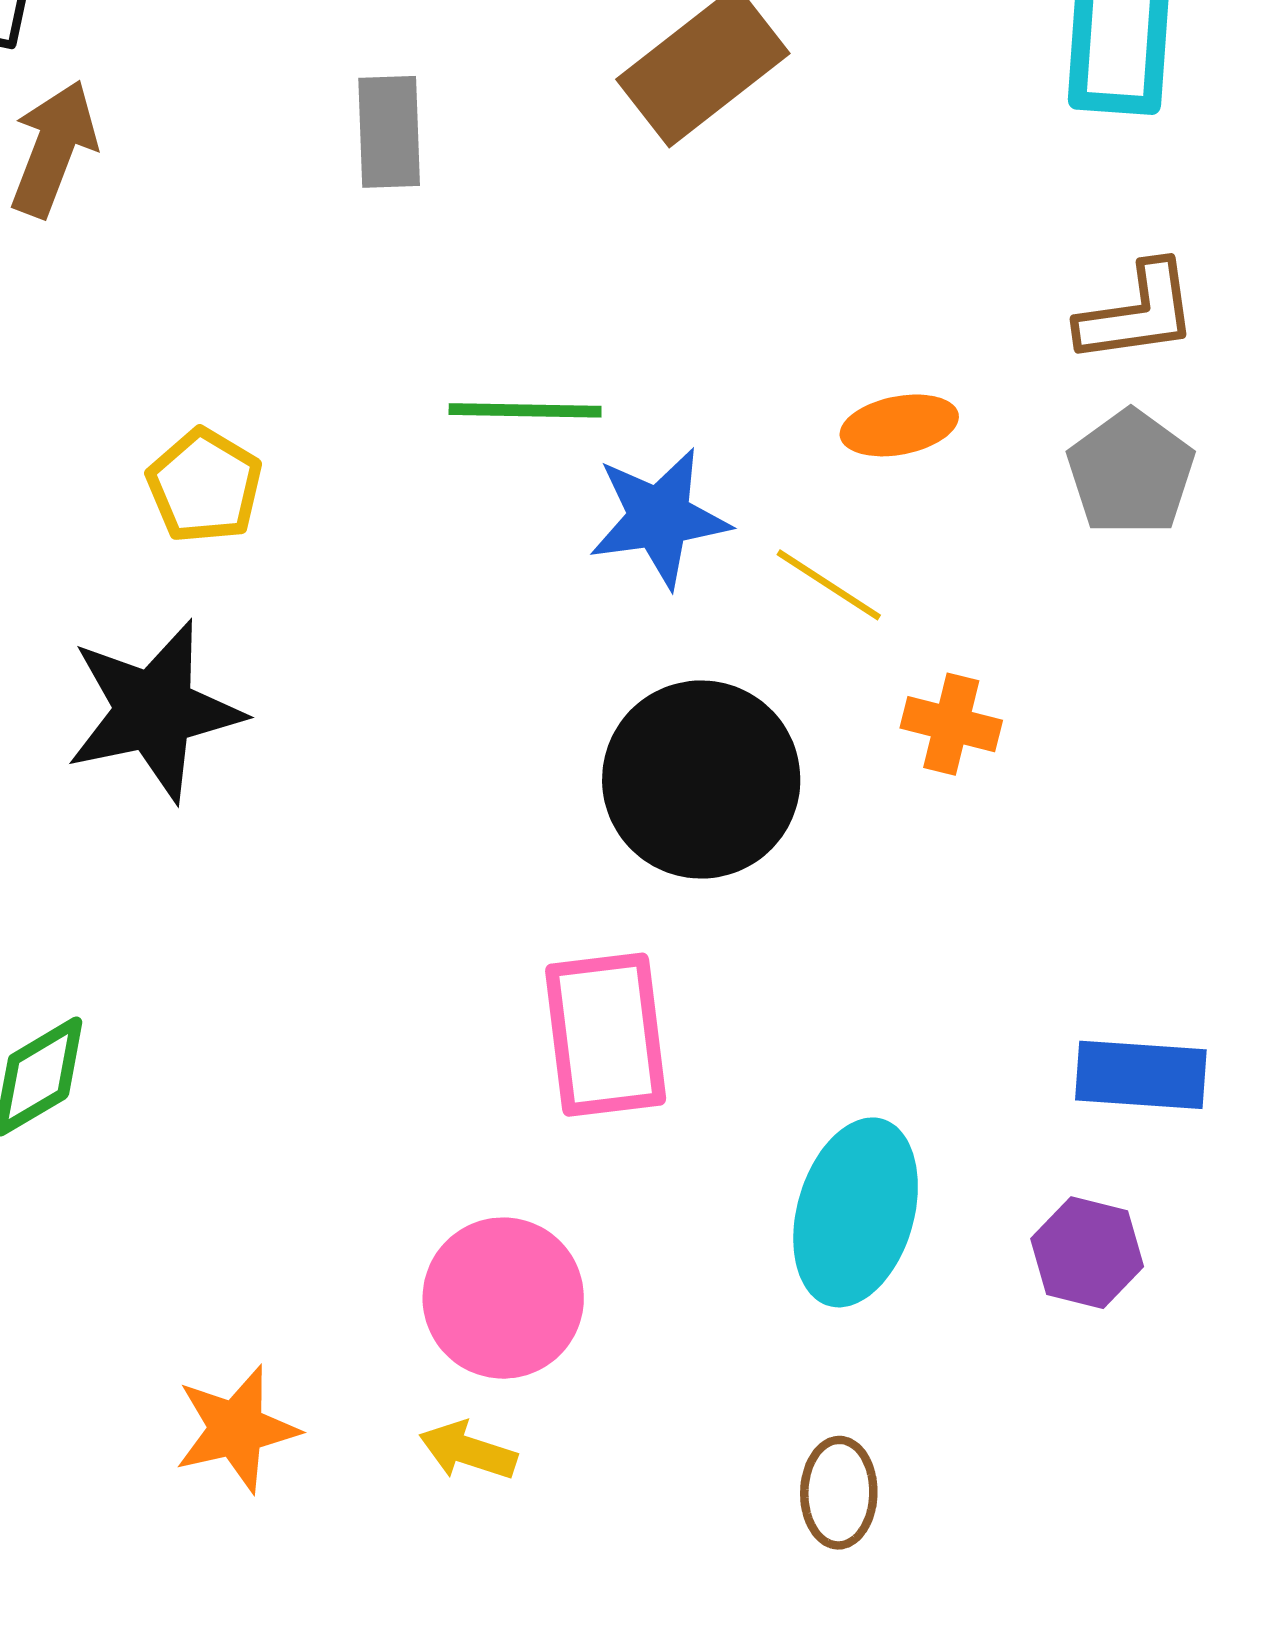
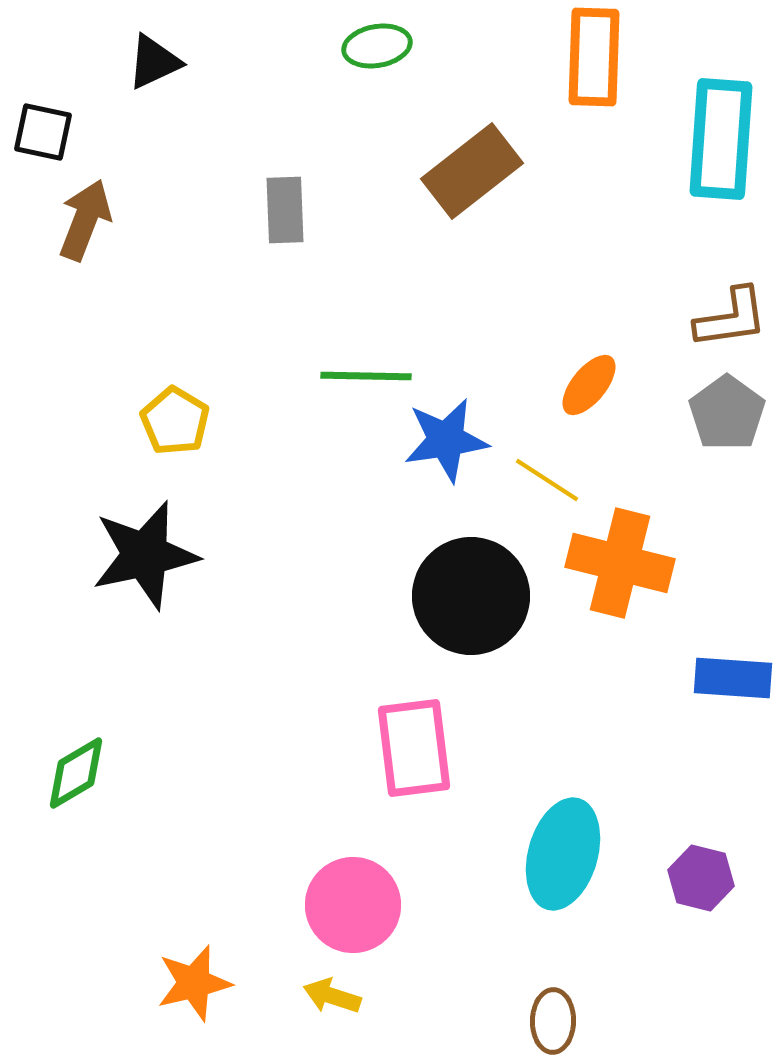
orange ellipse: (899, 425) -> (589, 385), turned -40
orange cross: (951, 724) -> (620, 563), size x1.8
blue rectangle: (1141, 1075) -> (733, 678), moved

